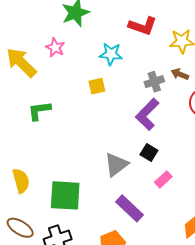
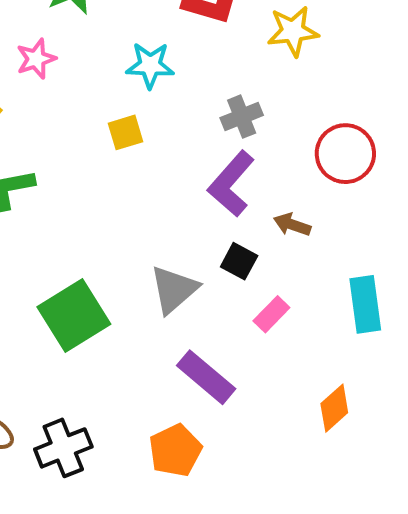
pink star: (55, 48) -> (36, 59), turned 30
brown arrow: (180, 74) -> (292, 225), moved
green square: (65, 195) -> (74, 316), moved, turned -32

